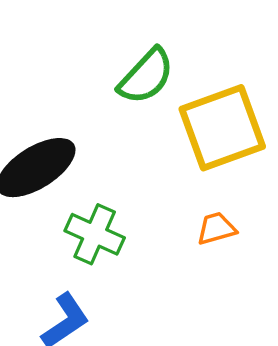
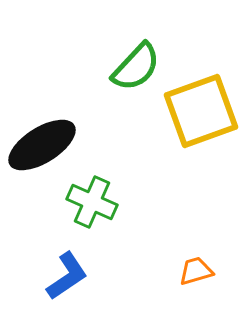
orange trapezoid: (216, 228) -> (196, 271), moved

